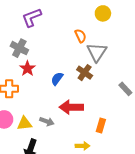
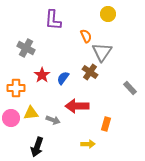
purple L-shape: (32, 17) -> (53, 20), moved, turned -65
red star: (27, 68) -> (42, 75), moved
yellow triangle: (24, 123) -> (31, 113), moved

